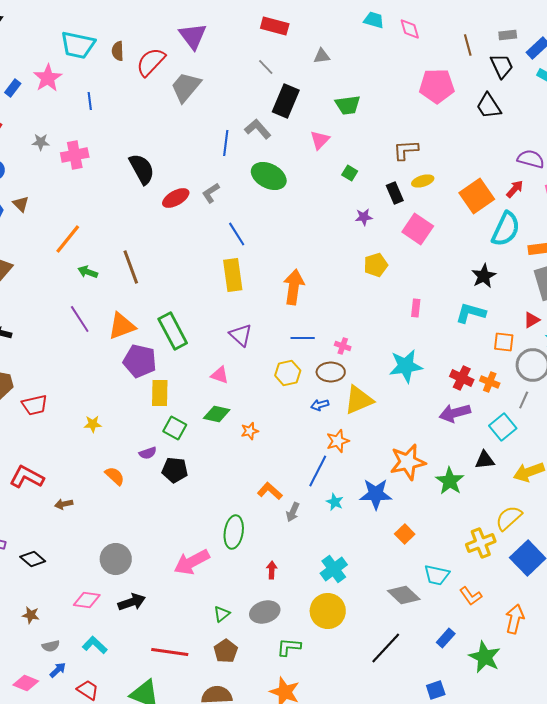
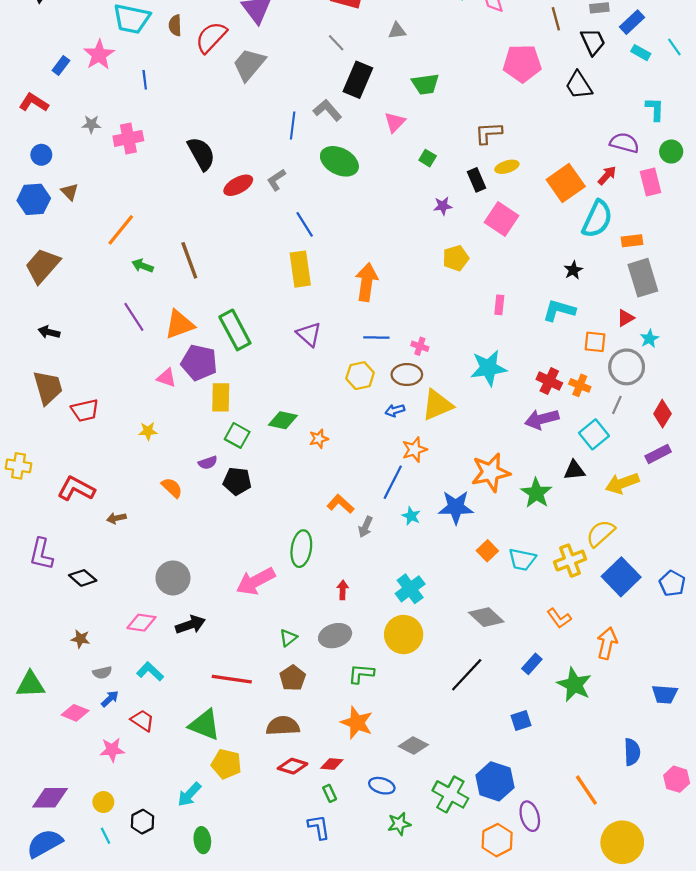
black star: (484, 276) -> (573, 270), size x0.7
pink triangle: (220, 375) -> (166, 378), moved
cyan trapezoid: (437, 575) -> (522, 559), moved

